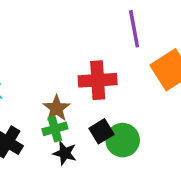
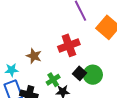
brown star: (56, 108) -> (34, 56), moved

